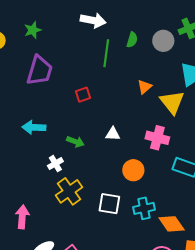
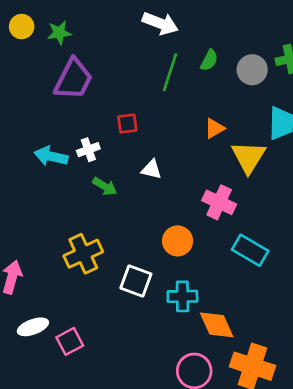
green star: (33, 30) -> (59, 33), moved
white triangle: (113, 134) -> (151, 169), moved
white cross: (55, 164) -> (88, 150), moved

